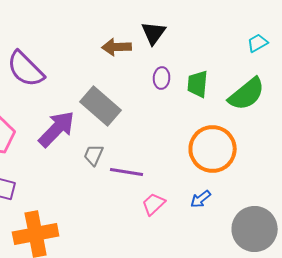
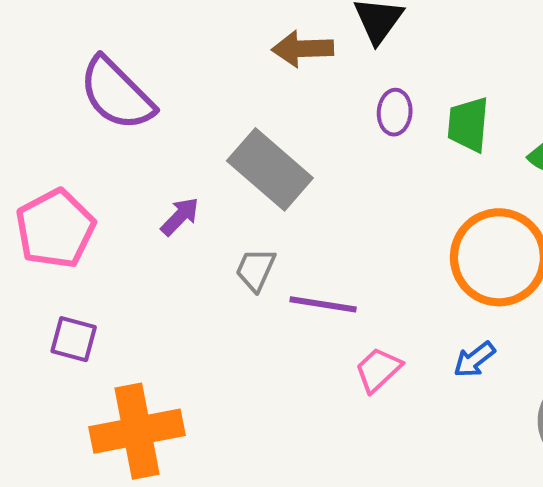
purple arrow: (57, 129) -> (180, 216), size x0.5

